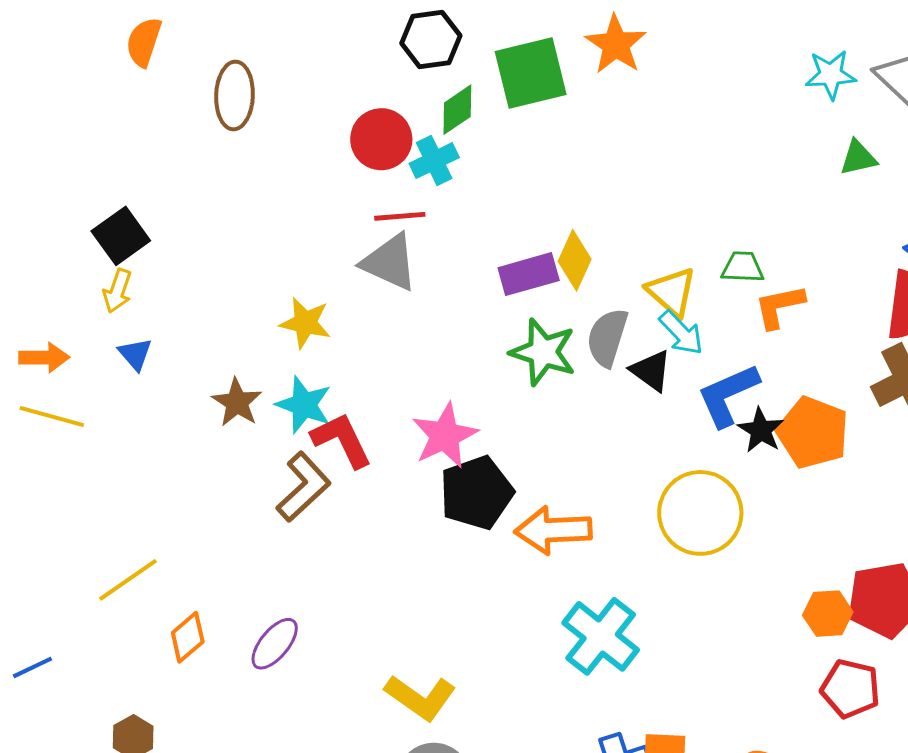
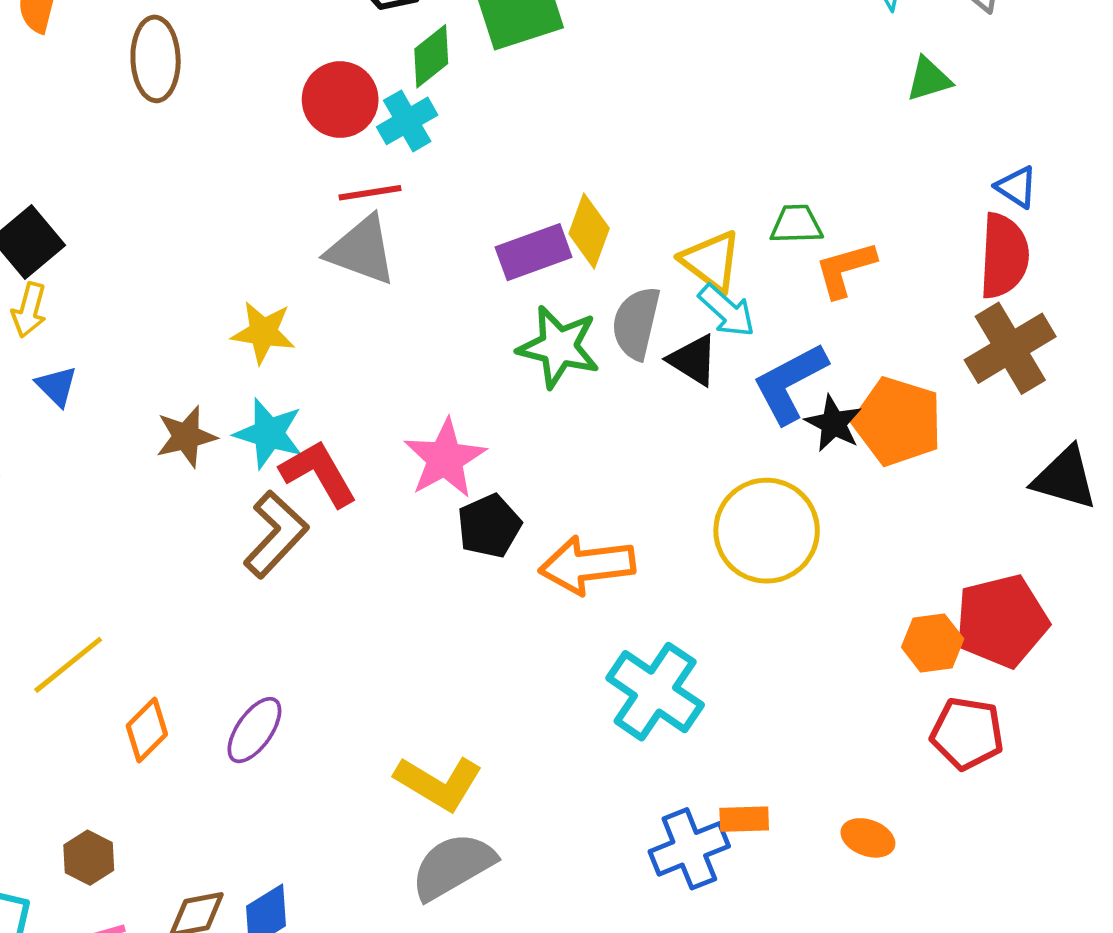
brown star: (237, 402) -> (186, 437), turned 30
black pentagon: (476, 493) -> (489, 526), size x0.7

